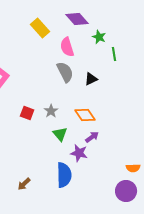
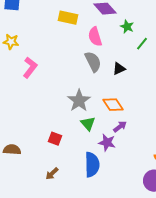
yellow rectangle: (40, 28) -> (68, 18), turned -36
green line: (114, 54) -> (142, 44), turned 48
gray star: (51, 111) -> (79, 101), size x1.6
red square: (27, 113) -> (55, 139), moved

